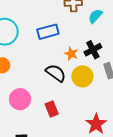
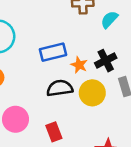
blue rectangle: (48, 32) -> (53, 52), moved
black semicircle: (56, 73) -> (60, 88), turned -45

